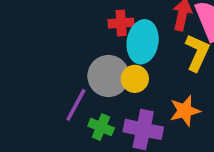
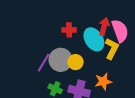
cyan ellipse: (143, 42) -> (94, 39), moved, turned -45
purple line: (76, 105) -> (44, 63), moved

